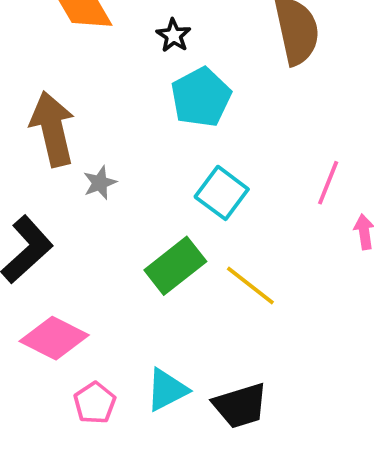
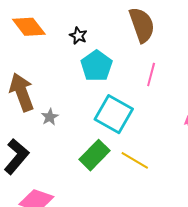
pink line: (328, 183) -> (151, 74), moved
cyan square: (222, 193) -> (114, 114), size x1.4

